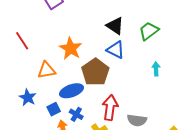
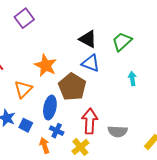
orange triangle: (46, 70) -> (23, 89), turned -30
blue ellipse: (71, 91) -> (50, 108), turned -55
blue square: (54, 109) -> (26, 125), moved, turned -32

